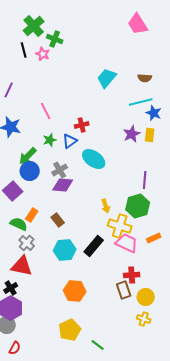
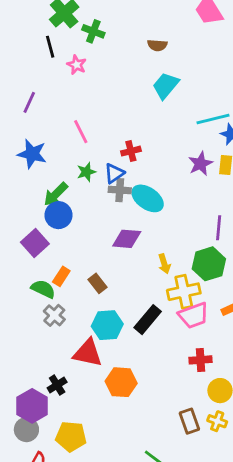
pink star: (43, 54) -> (77, 65), moved
brown semicircle: (145, 78) -> (157, 45), moved
gray cross: (60, 170) -> (120, 190), moved, turned 35
purple diamond: (63, 185) -> (127, 239), moved
yellow cross: (120, 226) -> (184, 292), turned -30
pink trapezoid: (127, 243) -> (194, 315), turned 135
red triangle: (22, 266) -> (88, 353), moved
black cross: (11, 288) -> (57, 385), moved
brown rectangle: (124, 290) -> (189, 421), moved
yellow pentagon: (70, 330) -> (71, 436), moved, turned 30

